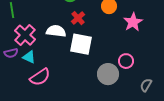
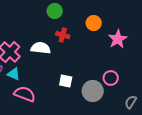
red cross: (78, 18) -> (63, 35), turned -32
white square: (81, 44) -> (66, 81), moved, size x0.6
pink semicircle: (40, 77) -> (25, 94), turned -125

